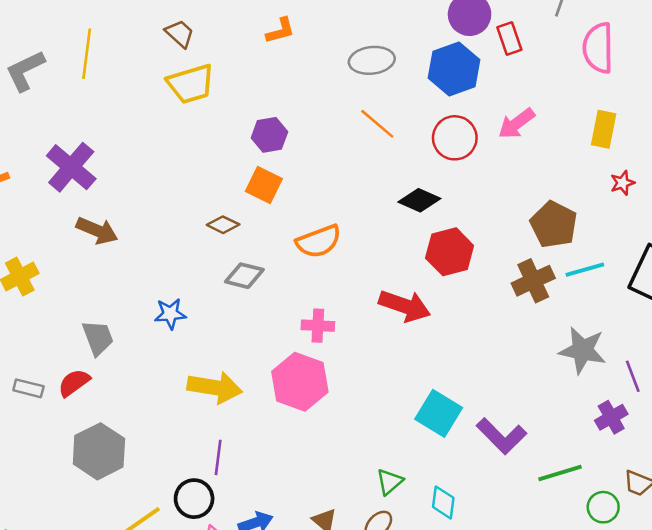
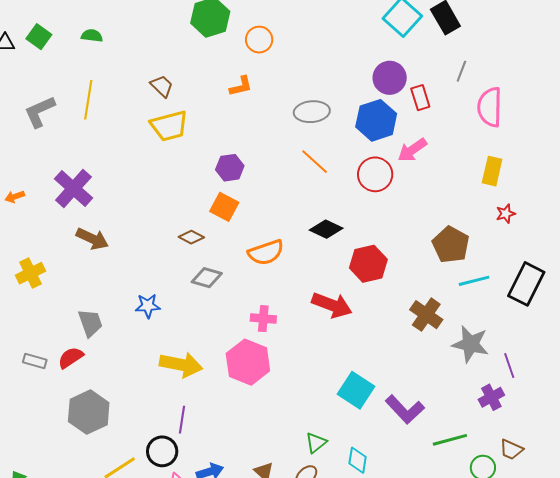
pink arrow: (516, 124) -> (412, 150), moved
black diamond: (419, 200) -> (326, 229), moved
brown cross: (533, 281) -> (426, 315), moved, turned -32

